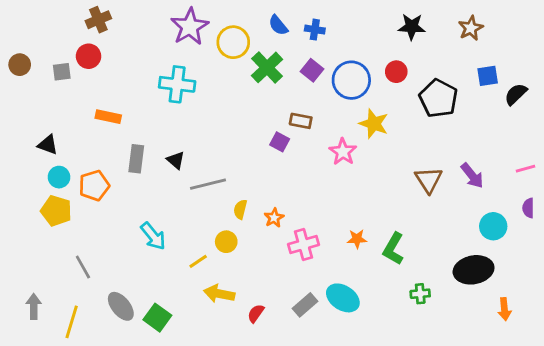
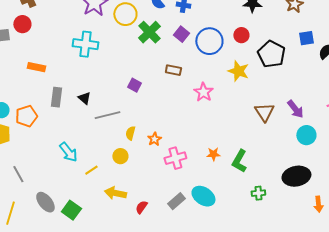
yellow star: (374, 124) -> (238, 71), moved
purple square: (280, 142) -> (134, 85), moved
cyan circle: (493, 226) -> (306, 135), moved
yellow line: (198, 261) -> (91, 170), moved

